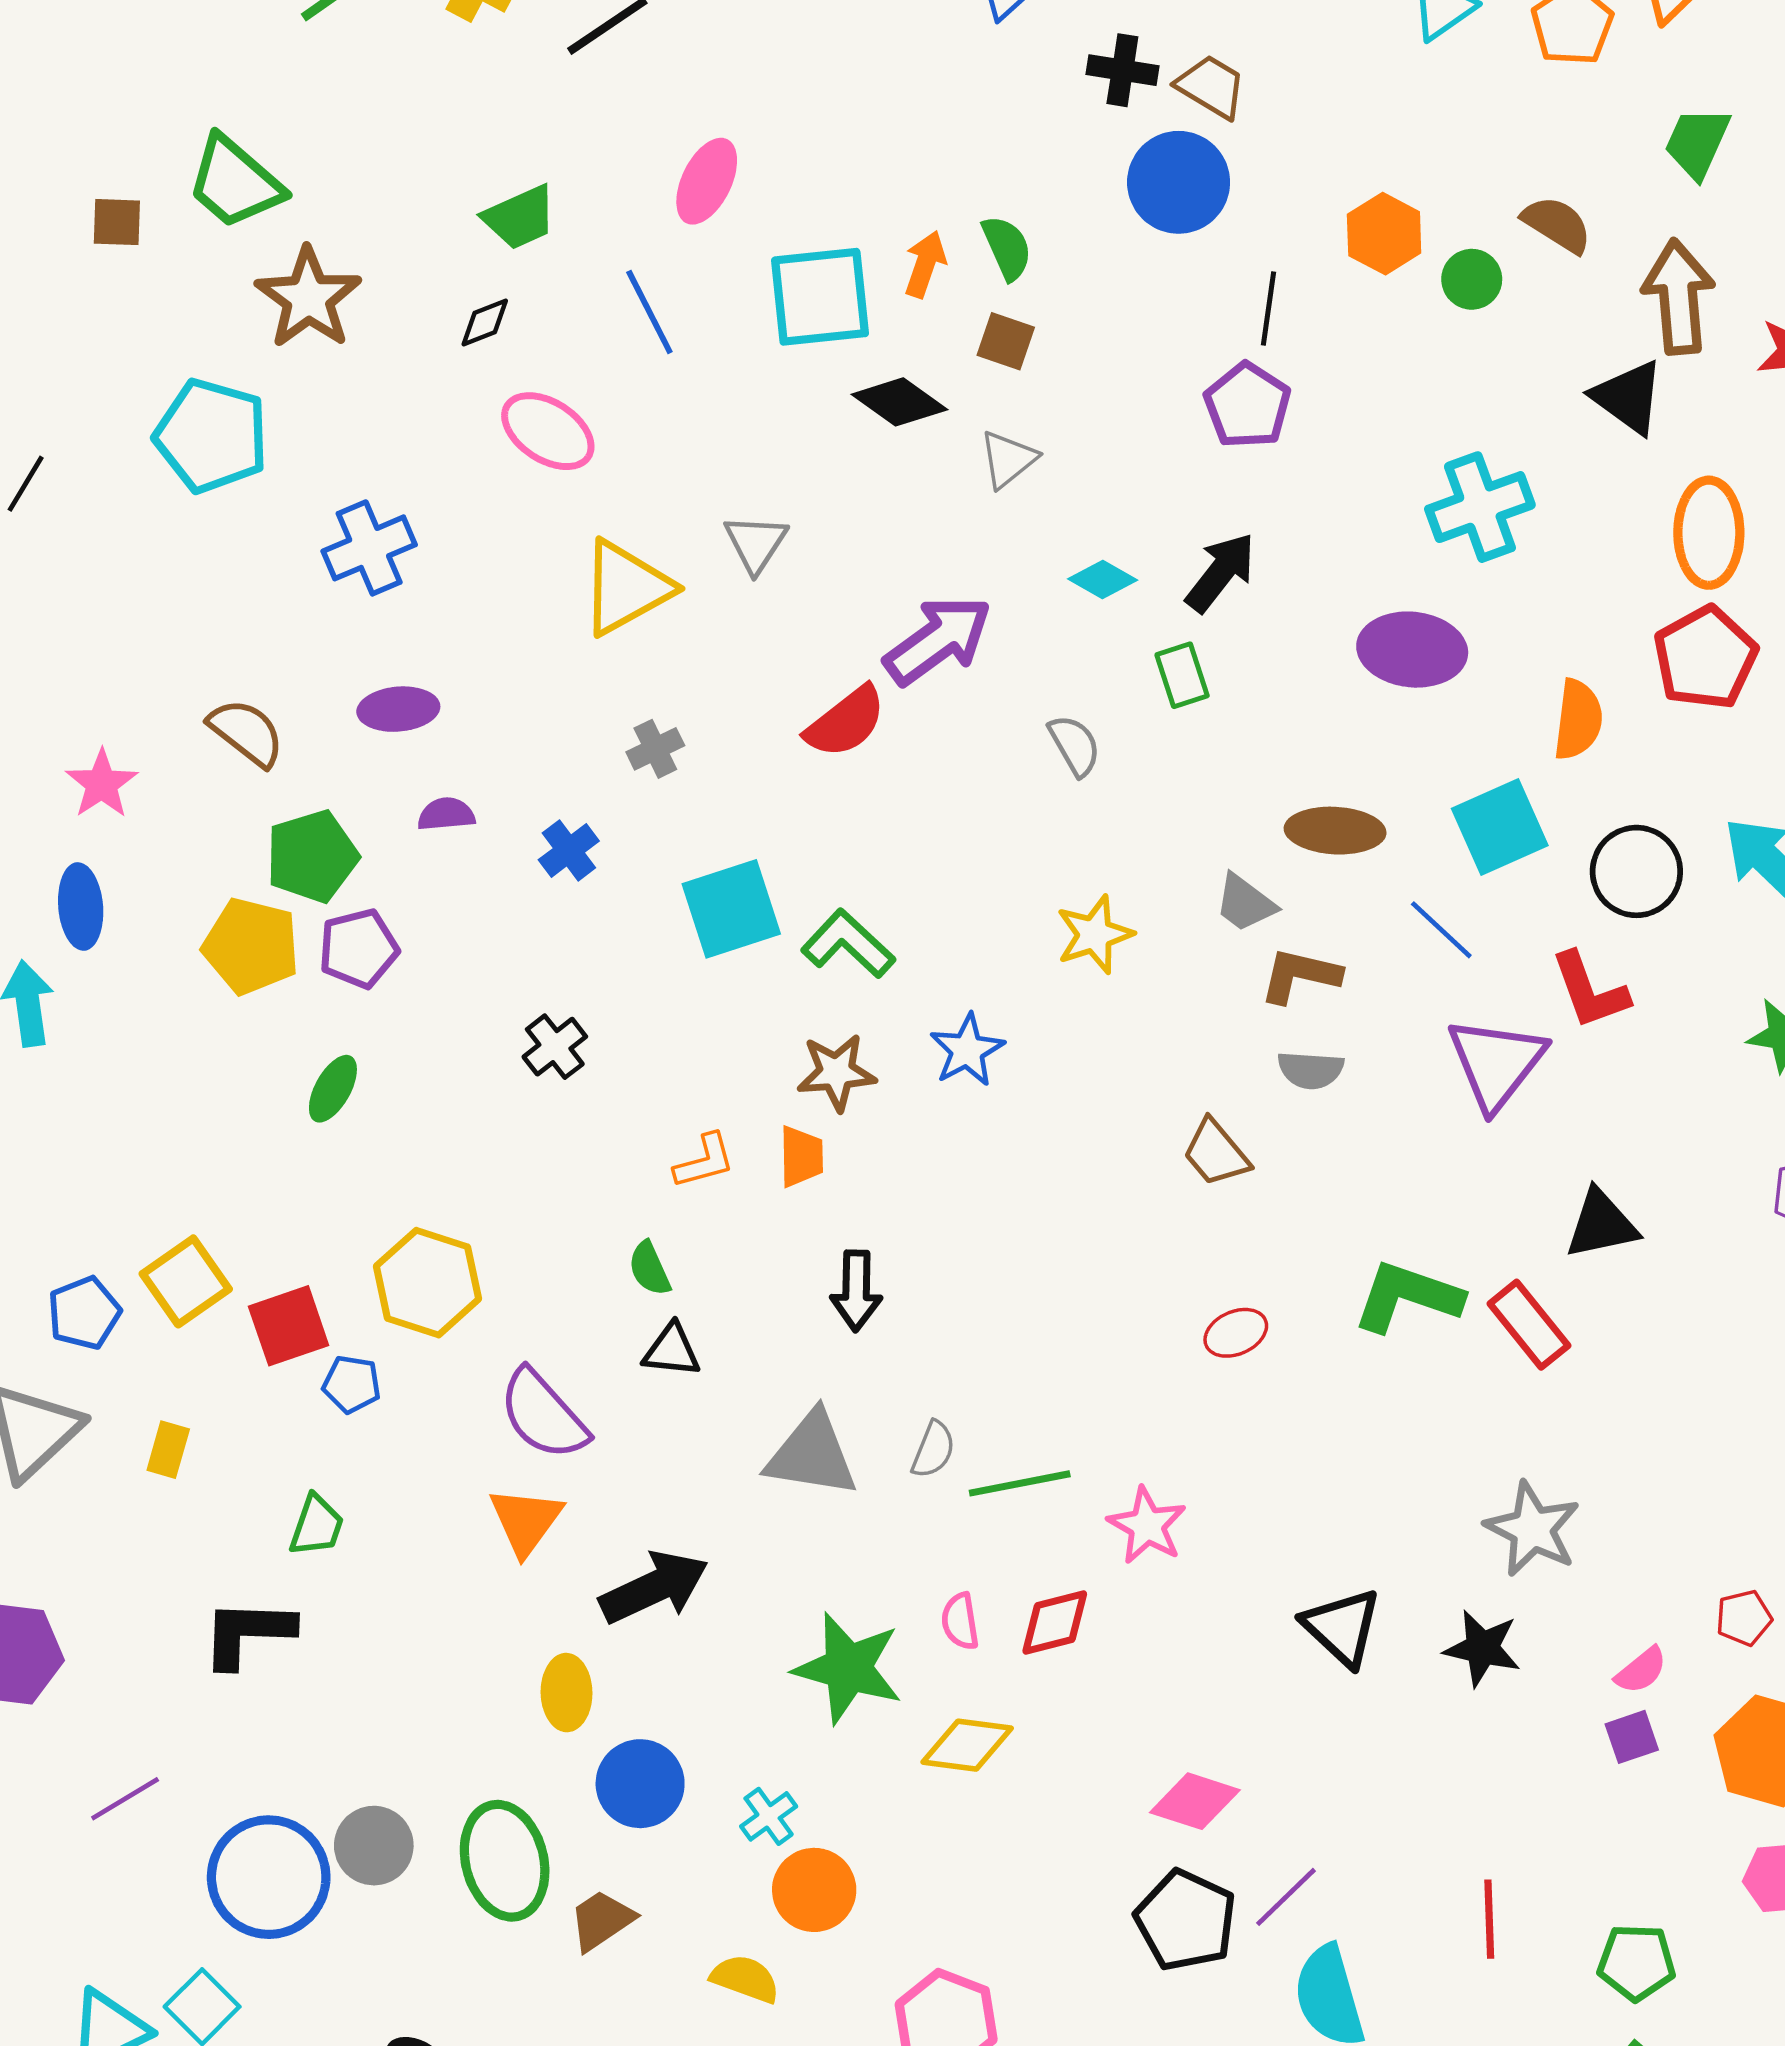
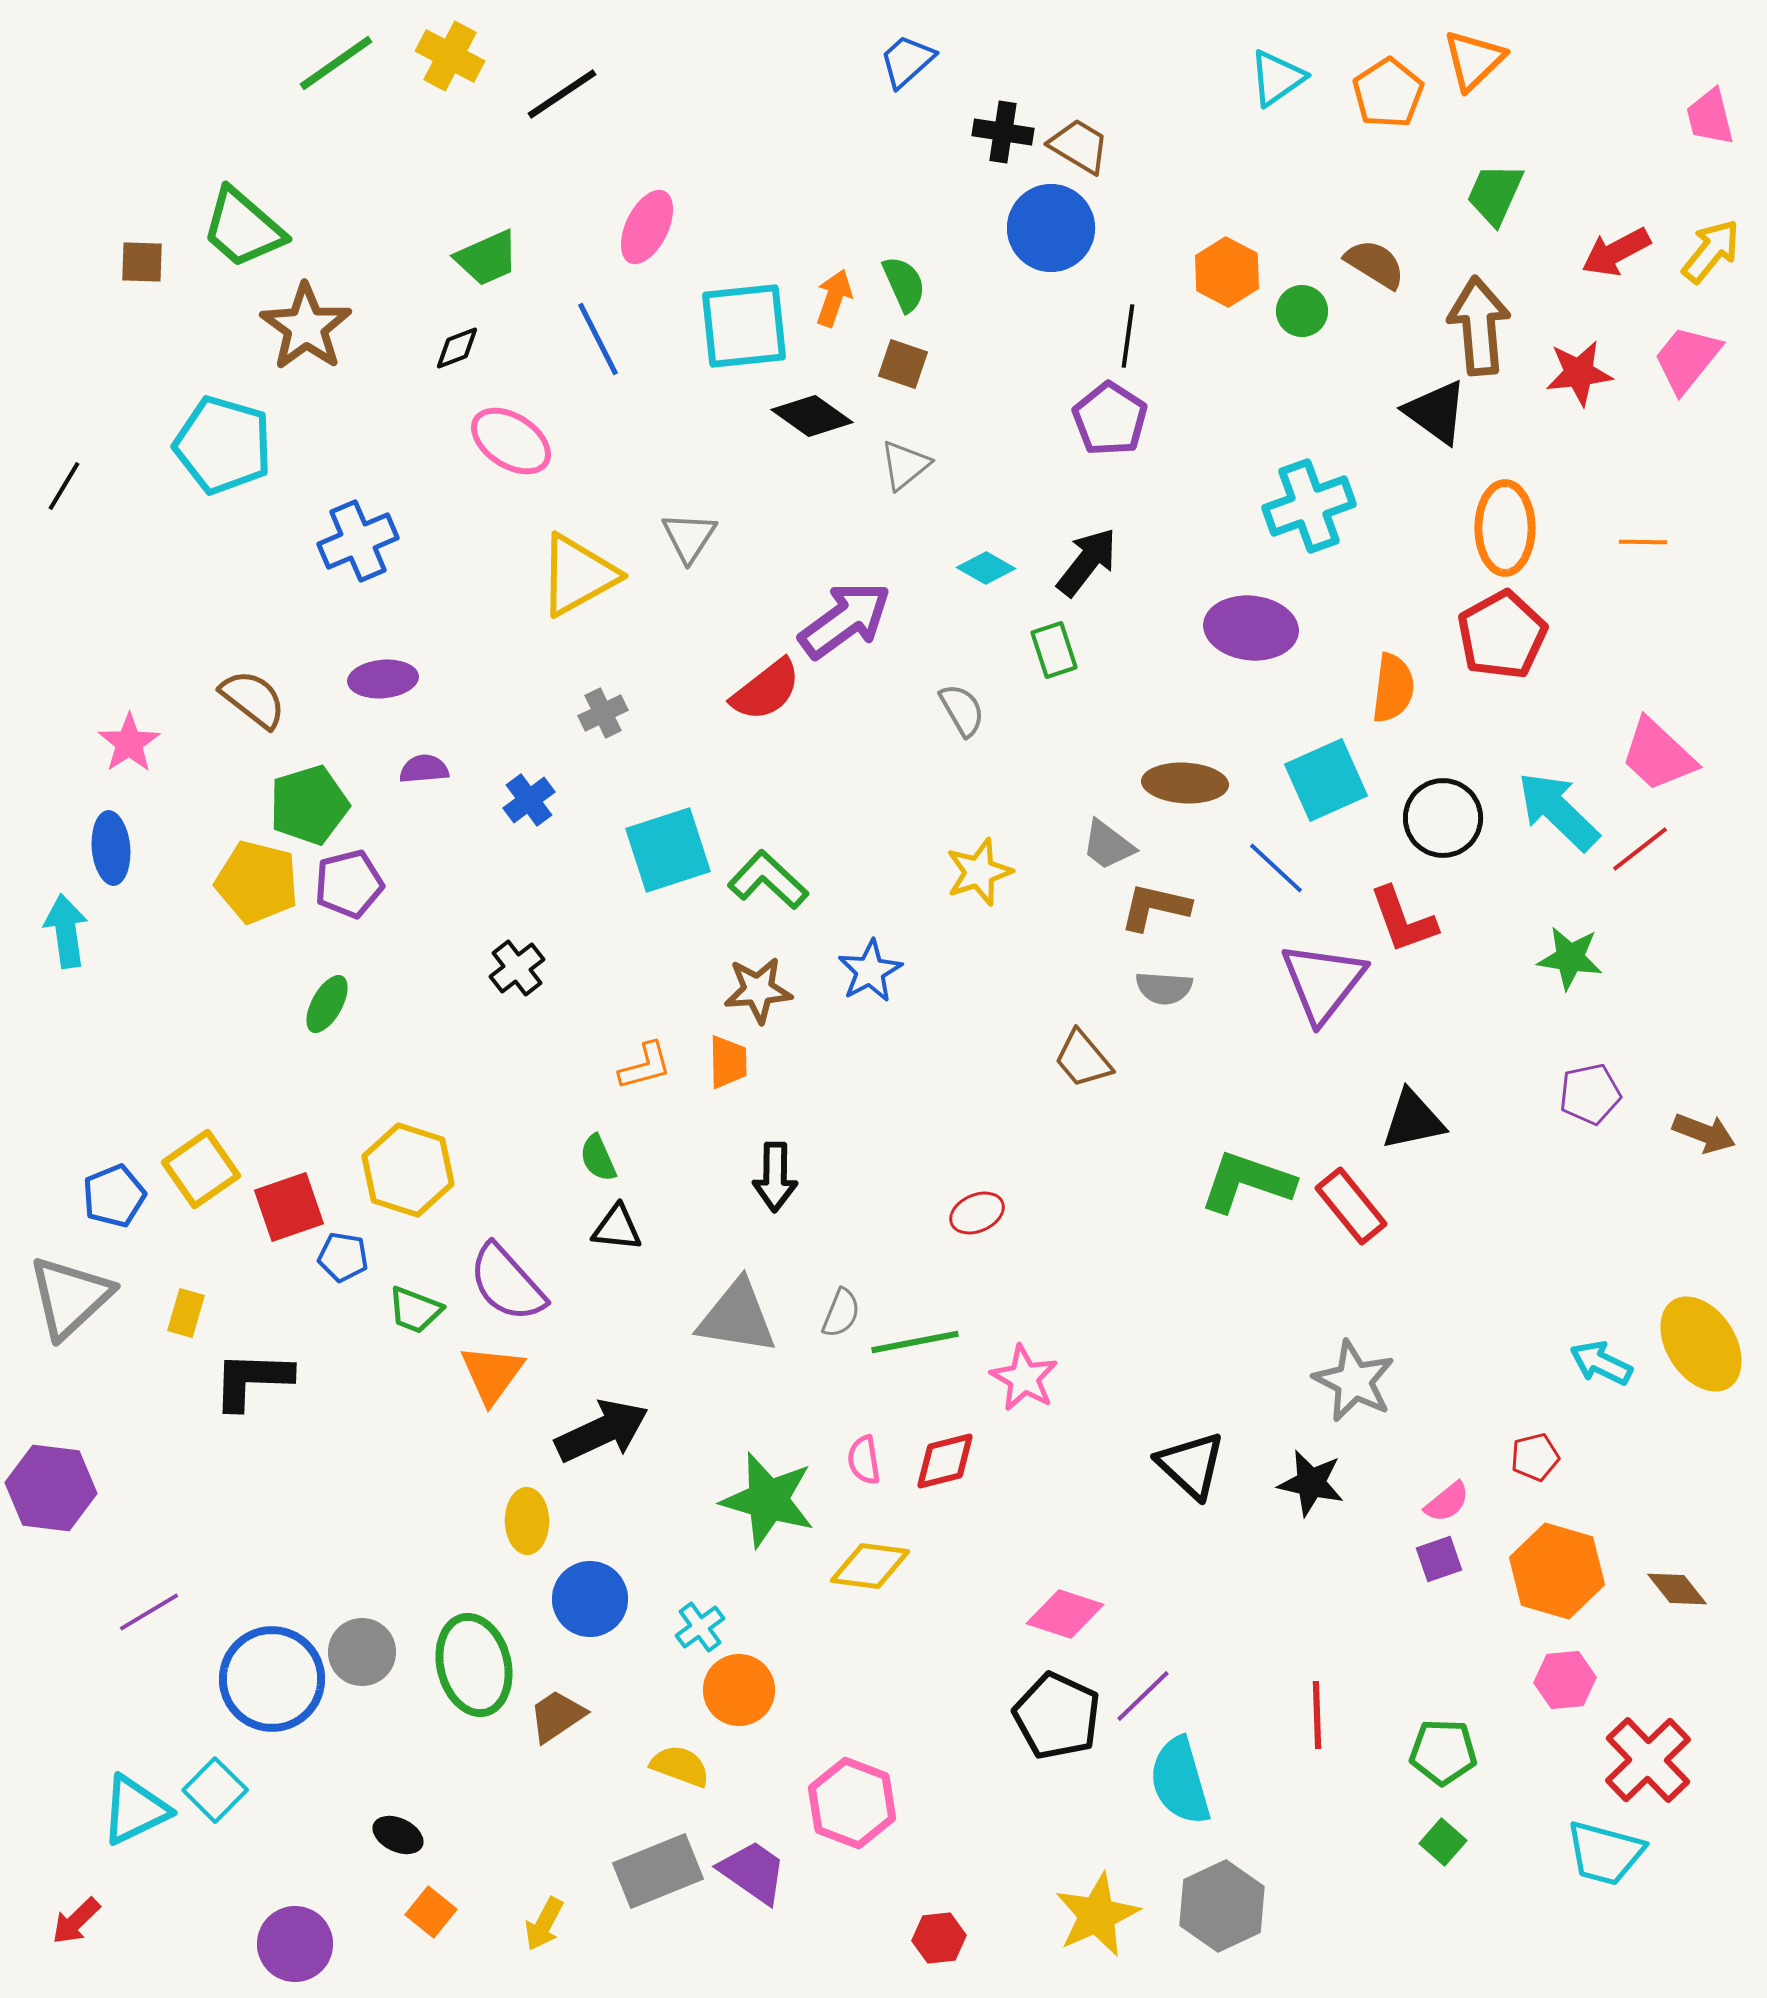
red ellipse: (1236, 1333) -> (977, 1213), moved
green trapezoid: (317, 1526) -> (415, 1310), moved, turned 92
black L-shape: (248, 1633) -> (252, 1380), moved

